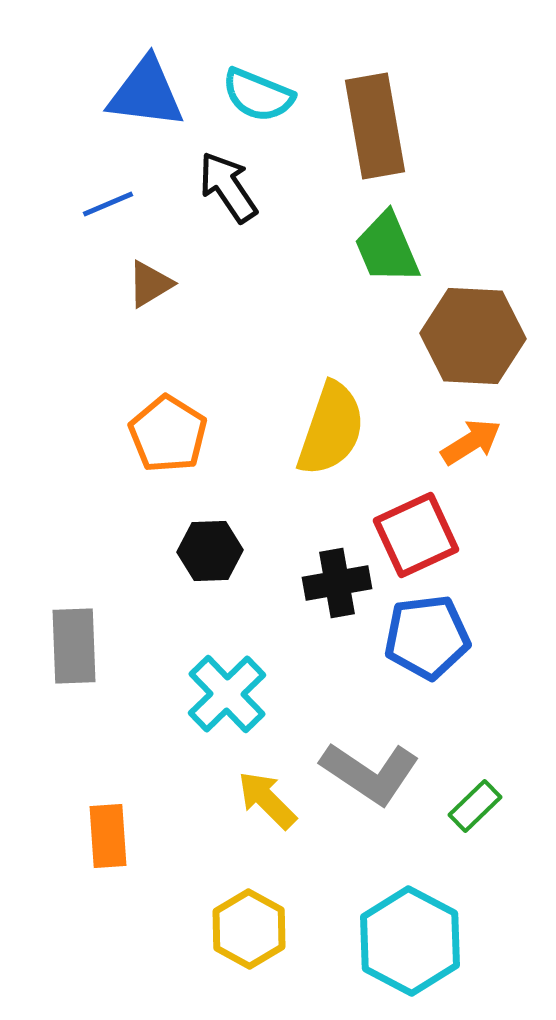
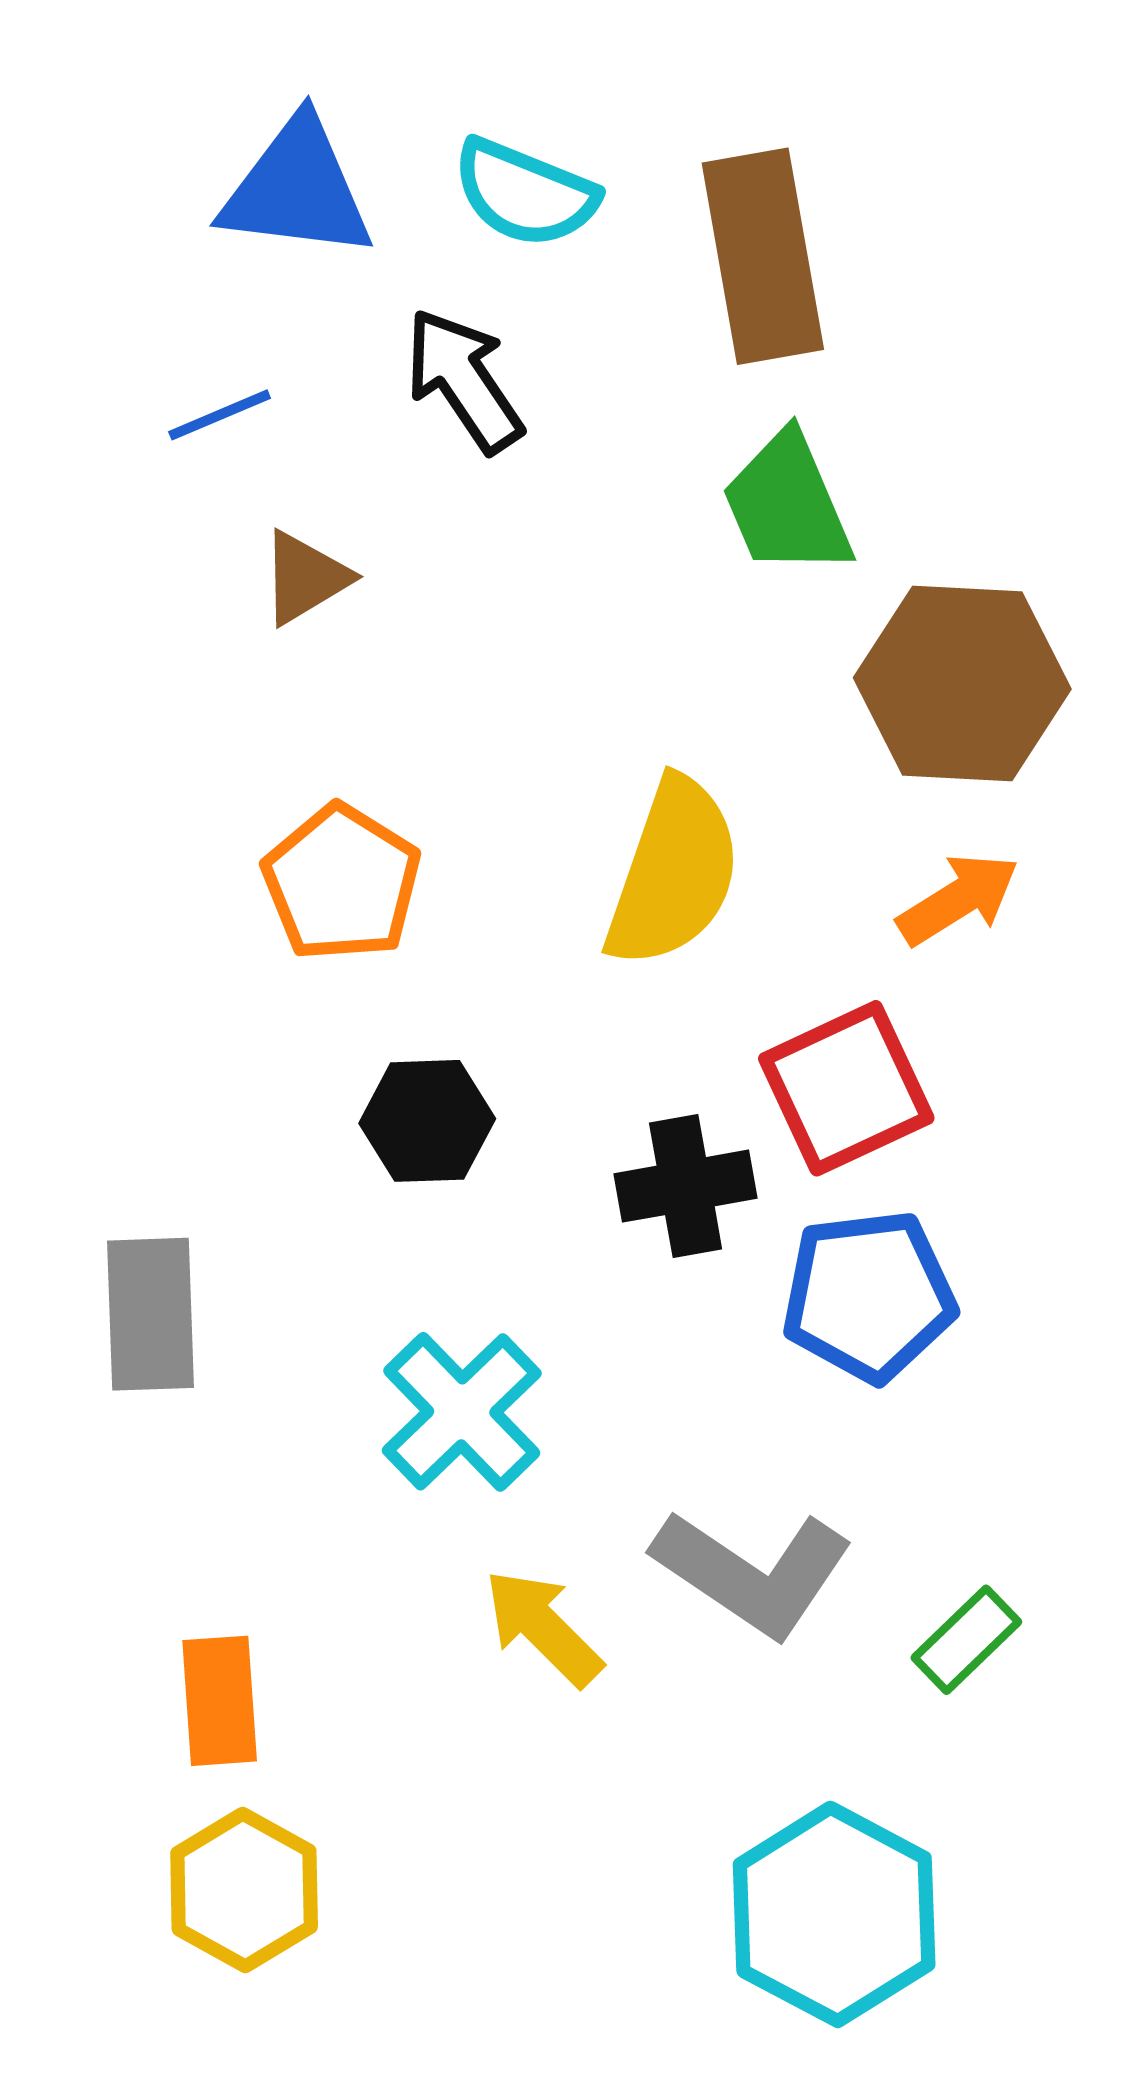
yellow hexagon: (249, 929) -> (244, 1890), moved

